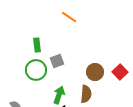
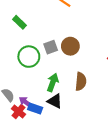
green rectangle: (37, 45) -> (20, 22), moved, turned -40
brown circle: (95, 72) -> (70, 46), moved

